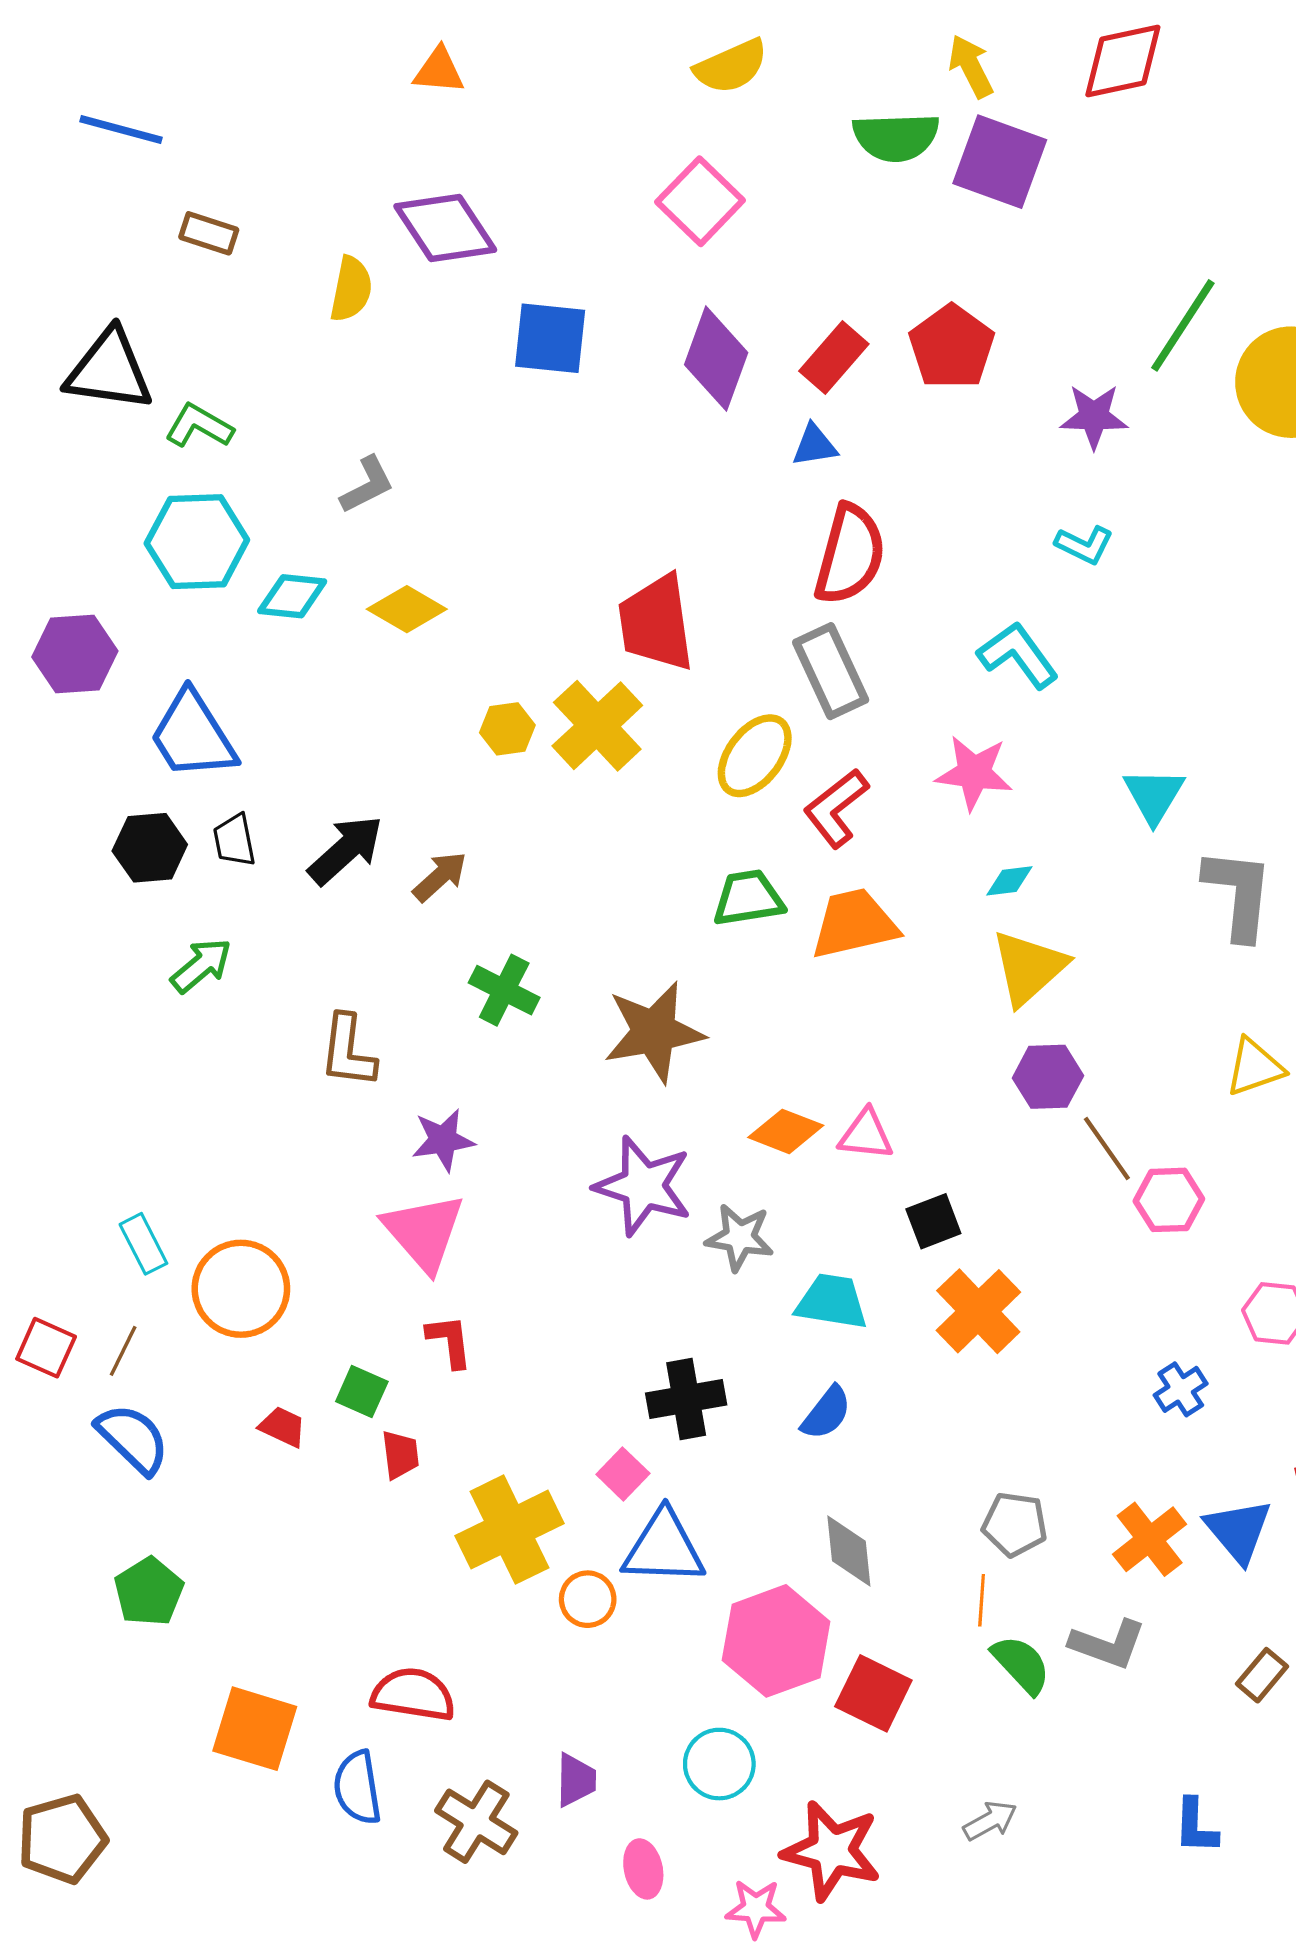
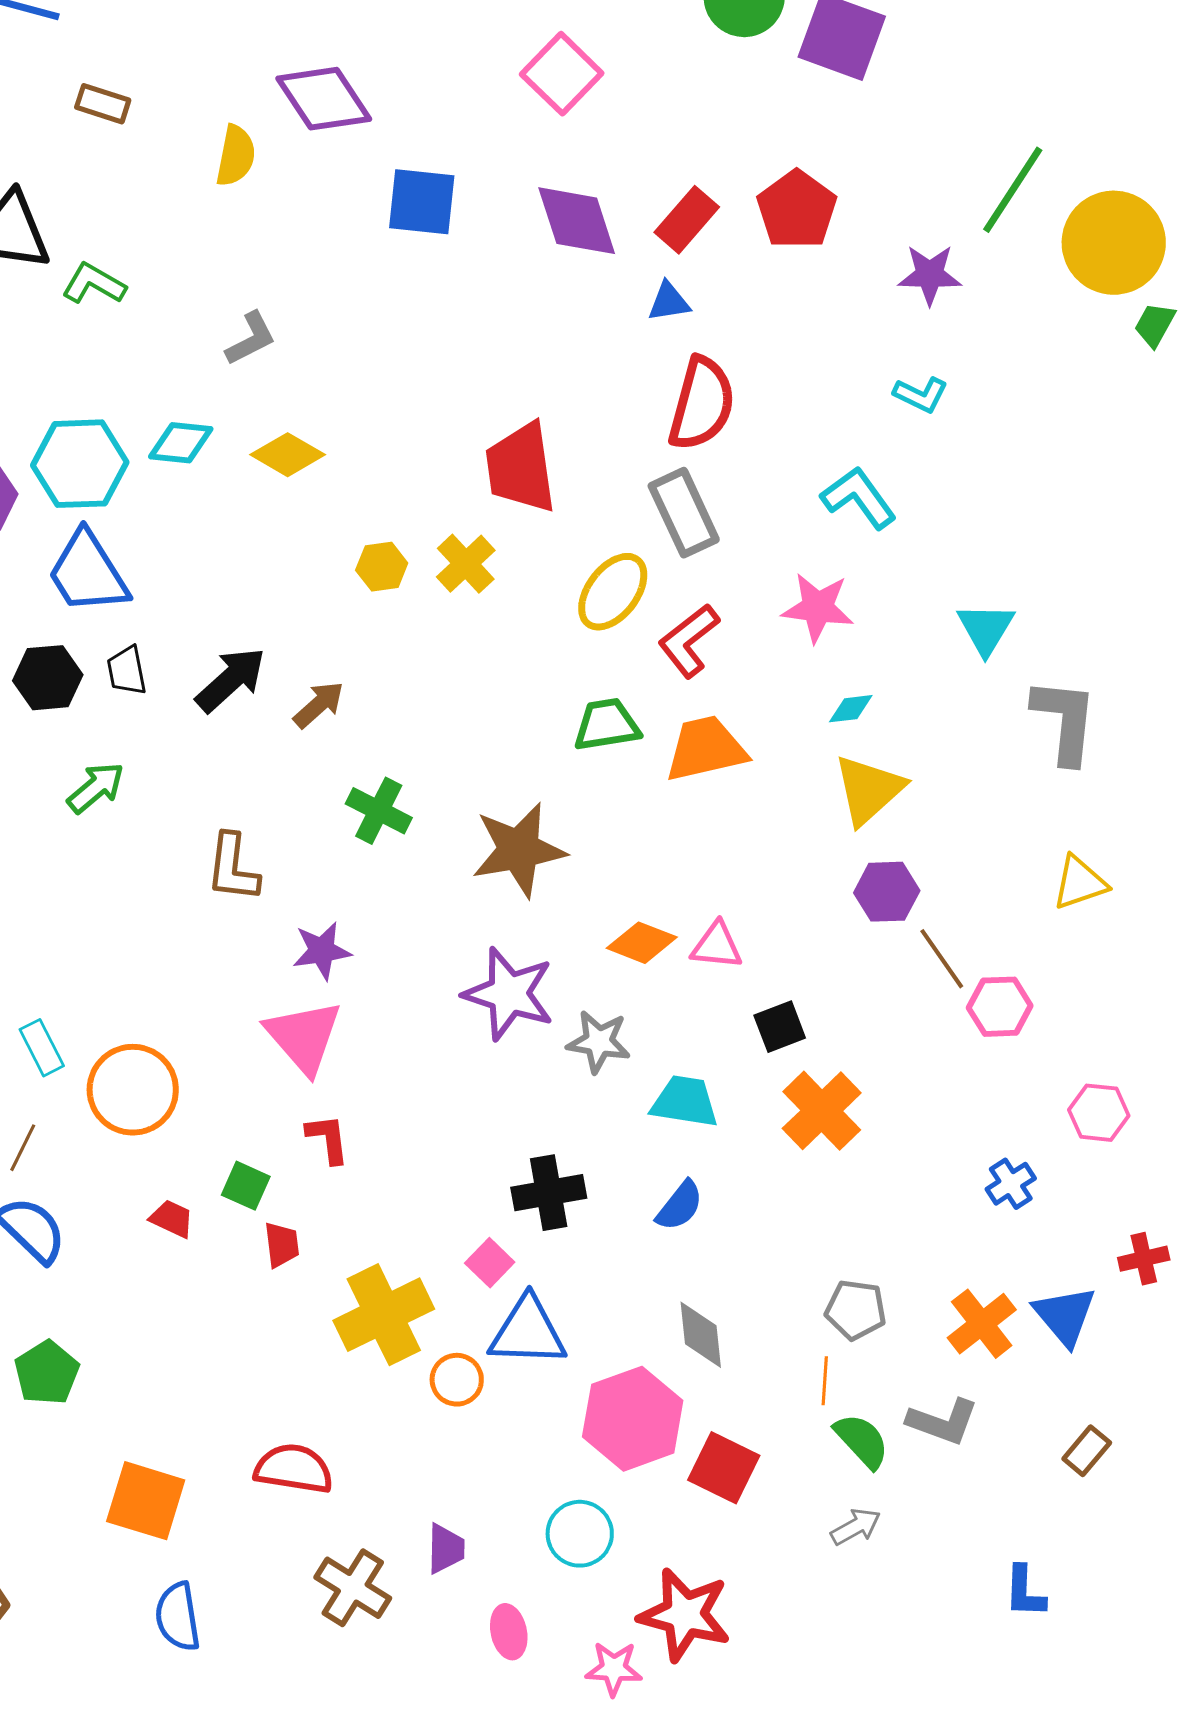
purple diamond: (716, 359) -> (577, 221), turned -38
cyan hexagon: (197, 542) -> (80, 464), moved
yellow cross: (597, 726) -> (466, 564), size x0.7
blue semicircle: (358, 1788) -> (178, 1617), moved
gray arrow: (990, 1821) -> (856, 1527), moved

